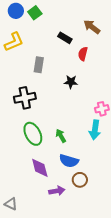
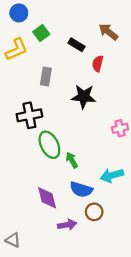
green square: (35, 13) -> (41, 33), moved
black star: (71, 82) -> (84, 97), size x1.5
cyan arrow: (95, 130) -> (112, 175), moved, turned 66
green ellipse: (33, 134) -> (49, 145), moved

